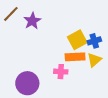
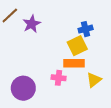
blue cross: (94, 41) -> (86, 29), moved
yellow triangle: (94, 60) -> (94, 80), moved

